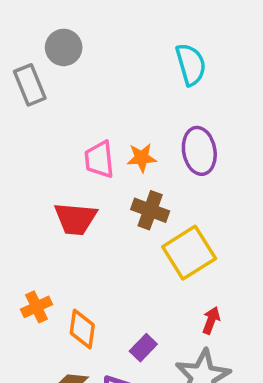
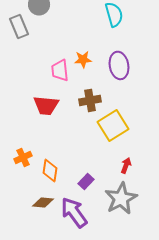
orange star: (142, 158) -> (83, 59), moved
brown cross: (150, 210) -> (90, 100), turned -30

